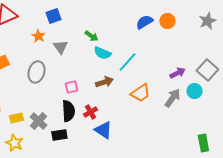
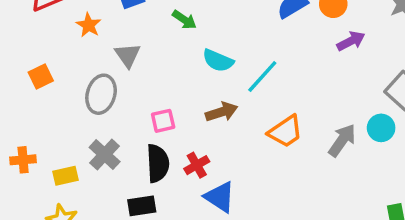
orange star: (38, 36) -> (89, 25), moved
green arrow: (91, 36) -> (184, 20), moved
gray triangle: (60, 47) -> (128, 55), moved
purple arrow: (177, 73) -> (351, 41), moved
gray cross: (38, 121) -> (105, 154), moved

